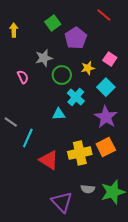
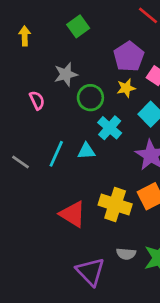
purple pentagon: (76, 38) -> (129, 57), moved
cyan line: (28, 138) -> (56, 154), moved
yellow cross: (80, 153) -> (115, 205), turned 30

